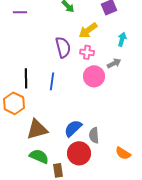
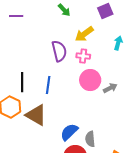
gray arrow: (114, 63) -> (110, 88), moved
brown triangle: (37, 129) -> (36, 115), moved, turned 45

